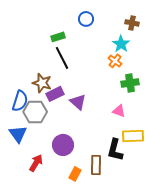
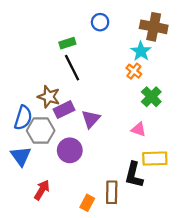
brown cross: (132, 23) -> (154, 27), size x1.6
green cross: (130, 83) -> (151, 97), turned -36
purple triangle: (78, 102) -> (91, 119), turned 30
purple circle: (63, 145) -> (70, 150), moved

